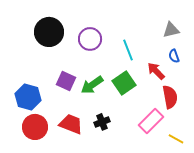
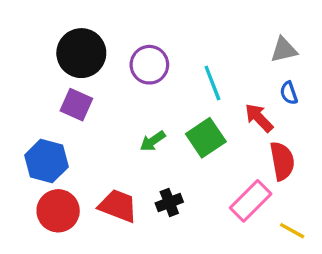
purple square: (66, 81) -> (76, 105), moved
green arrow: (92, 85) -> (153, 141), size x0.7

